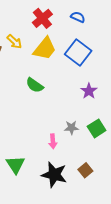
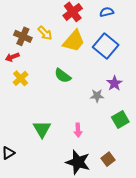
blue semicircle: (78, 17) -> (107, 12), turned -40
gray star: (71, 128) -> (97, 96), moved
green triangle: (16, 165) -> (42, 129), moved

